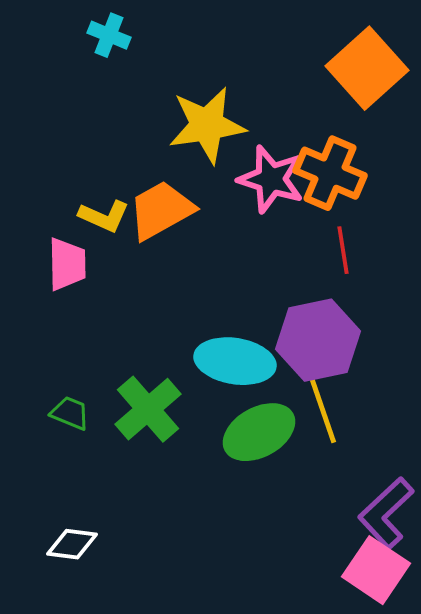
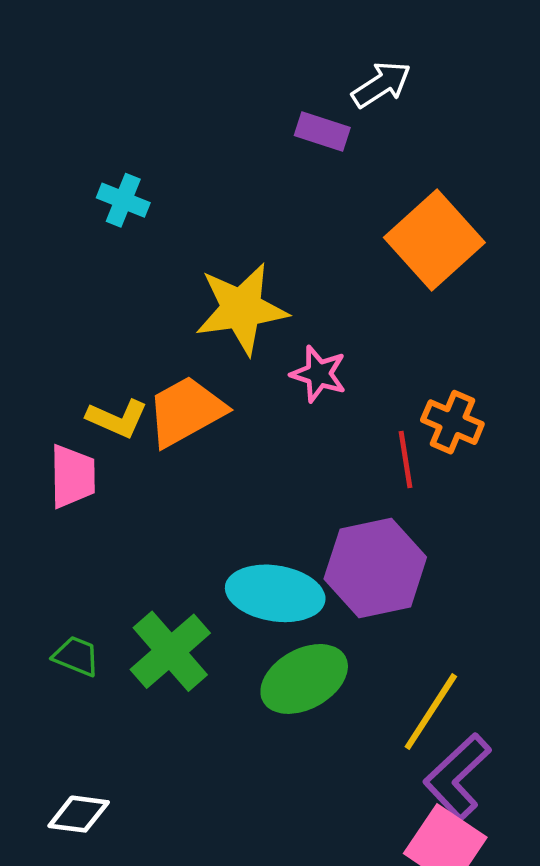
orange cross: (330, 173) -> (452, 422), moved, size x0.7
pink star: (271, 179) -> (319, 374), size x0.7
yellow line: (322, 408) -> (431, 712), moved, turned 52

